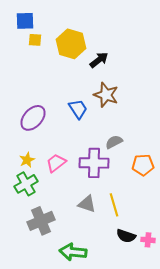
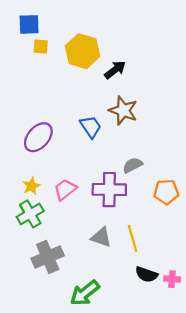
green arrow: (73, 252) -> (85, 293), turned -44

